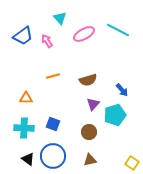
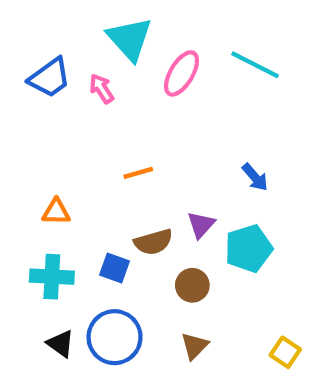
cyan triangle: (60, 18) -> (130, 39), size x1.6
pink ellipse: (84, 34) -> (182, 73), turned -30
orange line: (53, 76) -> (138, 173), moved
brown semicircle: (88, 80) -> (153, 242), moved
blue arrow: (122, 90) -> (255, 177), moved
brown triangle: (90, 160) -> (194, 346), turned -32

